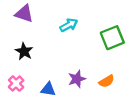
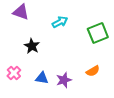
black star: (24, 51) -> (32, 46), moved
purple star: (77, 79) -> (64, 80), moved

